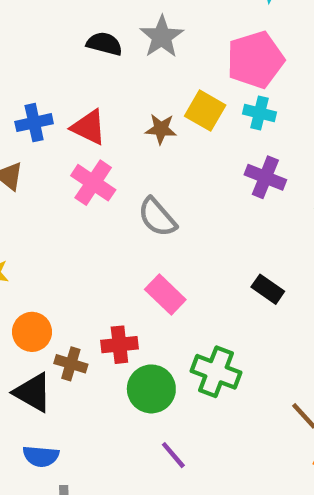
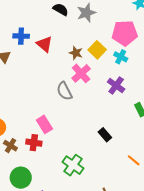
pink cross: (93, 183) -> (81, 73), moved
pink rectangle: (165, 295) -> (44, 124), moved
green circle: (151, 389) -> (21, 178), moved

